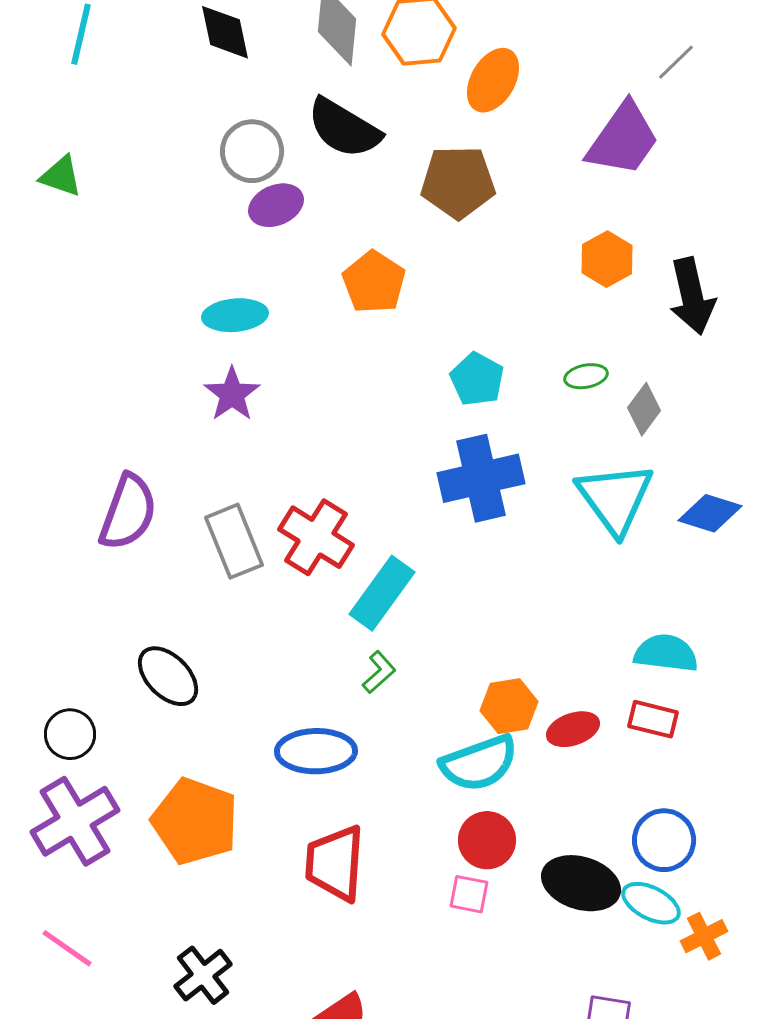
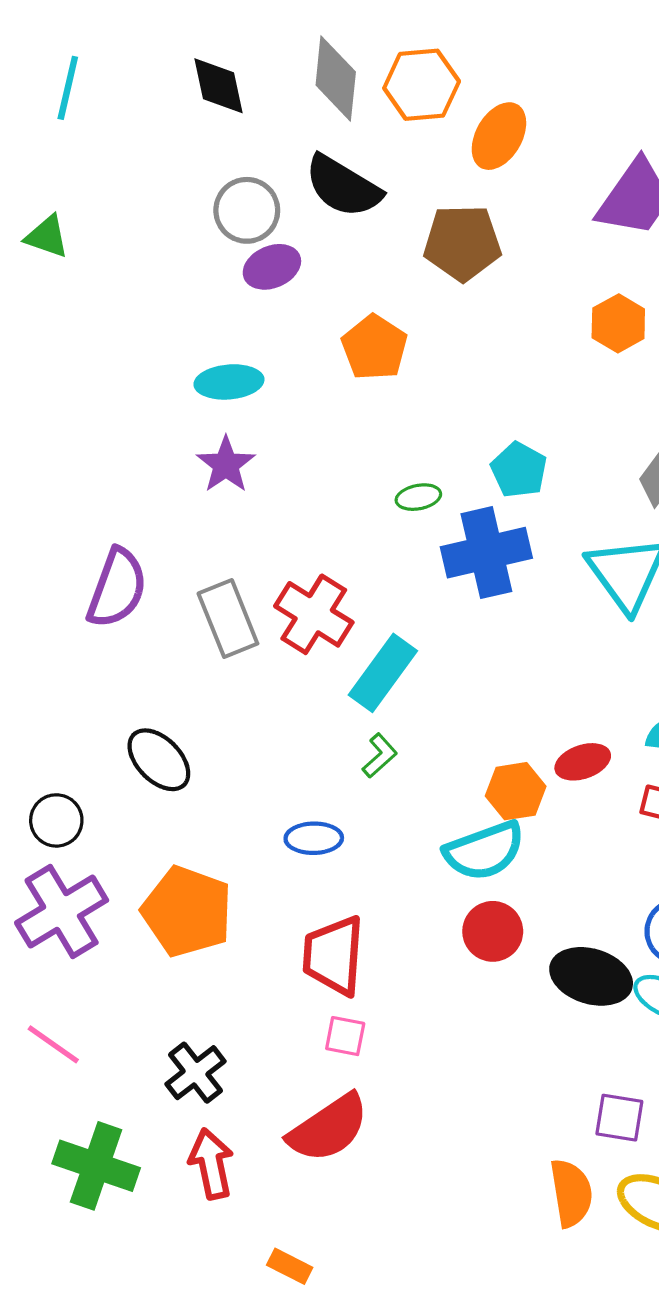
green ellipse: (586, 376) -> (418, 497), moved
cyan pentagon: (477, 379) -> (519, 470), moved
red ellipse: (573, 729) -> (583, 762), moved
blue ellipse: (316, 751) -> (314, 838), size x0.7
pink square: (469, 894) -> (345, 1036), moved

